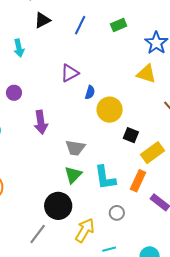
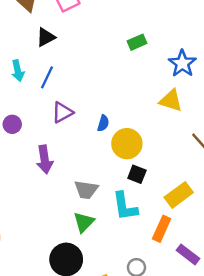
blue line: (80, 25) -> (47, 77), moved
purple triangle: (70, 73) -> (62, 112), moved
black square: (131, 135) -> (137, 174), moved
cyan L-shape: (105, 178) -> (125, 206), moved

